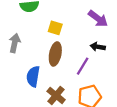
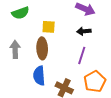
black arrow: (98, 47) -> (84, 31), moved
brown ellipse: (55, 54) -> (42, 48), moved

